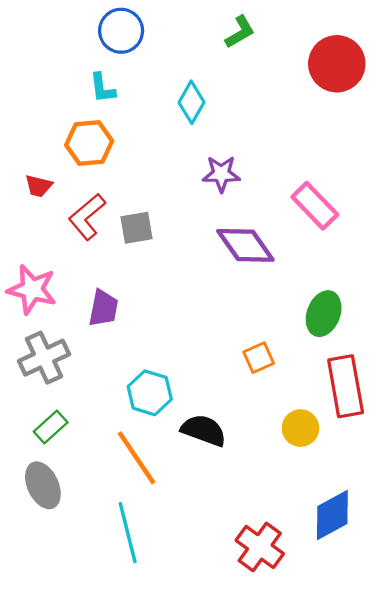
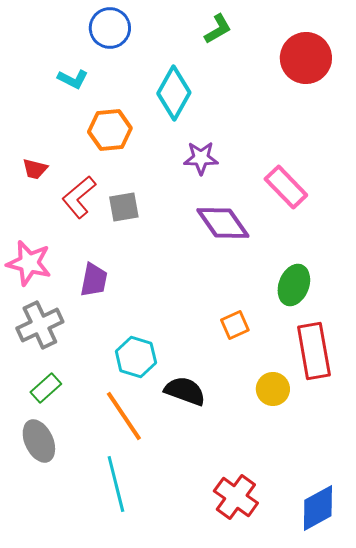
cyan L-shape: (102, 88) -> (73, 79), moved, turned -56
cyan diamond: (192, 102) -> (174, 93), size x1.4
orange hexagon: (89, 143) -> (110, 130), moved
blue diamond: (332, 515) -> (318, 508), moved

